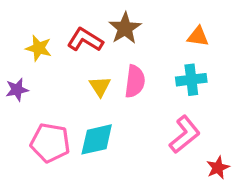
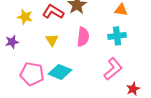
yellow triangle: (100, 86) -> (52, 40), moved
cyan diamond: (97, 139) -> (60, 72), turned 35

